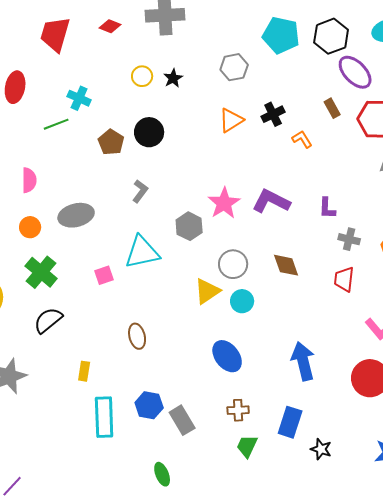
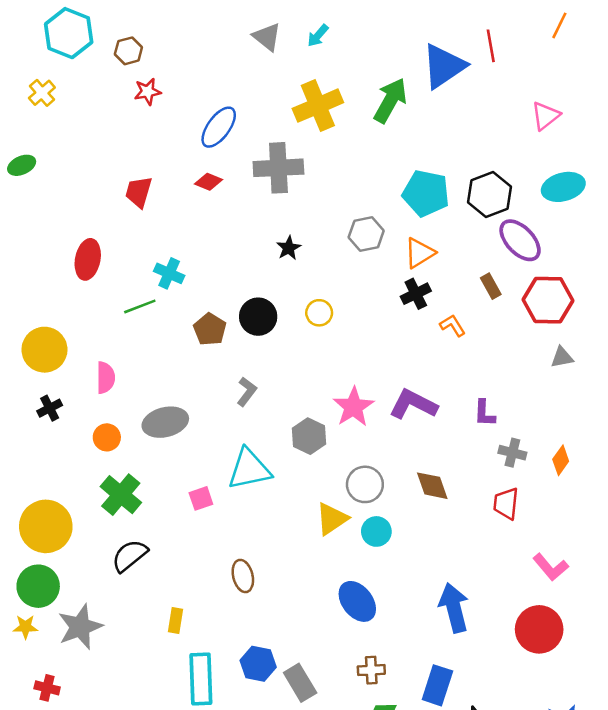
red trapezoid: (55, 34) -> (139, 192), size x0.7
yellow circle: (142, 76) -> (319, 313), moved
orange triangle: (231, 120) -> (420, 253), moved

